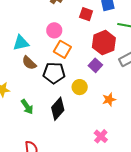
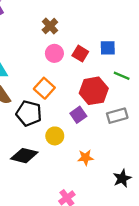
pink circle: (54, 30) -> (54, 53), moved
black diamond: (58, 109) -> (24, 156), turned 50

